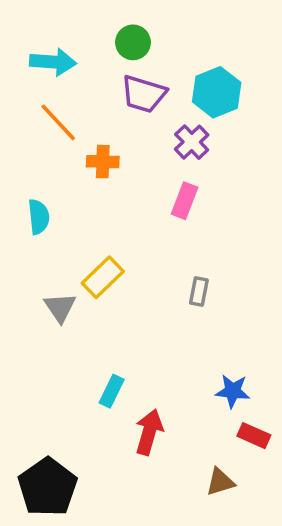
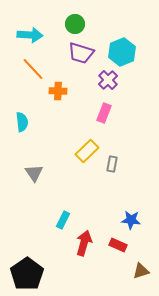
yellow rectangle: (103, 277) -> (87, 151), moved
red rectangle: (254, 436) -> (118, 245), moved
brown triangle: (220, 482) -> (141, 271), moved

